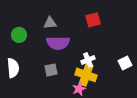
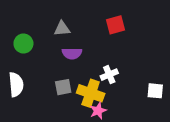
purple semicircle: (58, 43) -> (72, 53), size x0.7
white square: (125, 63) -> (155, 91), moved, turned 32
yellow cross: (86, 75) -> (91, 93), moved

